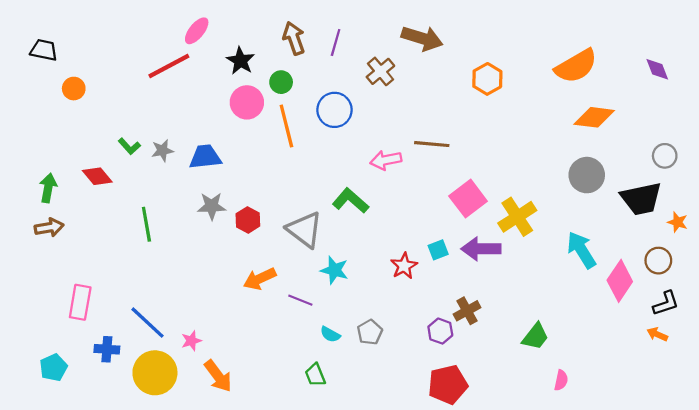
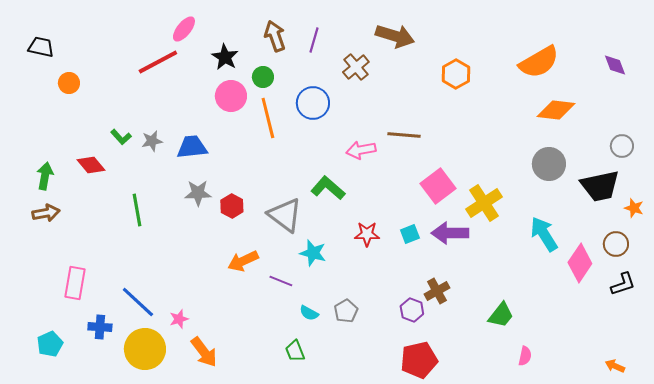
red star: (404, 266) -> (367, 234), moved, turned 30
orange arrow: (657, 334) -> (615, 366), moved

